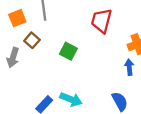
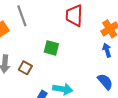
brown square: (32, 40) -> (25, 68), moved

